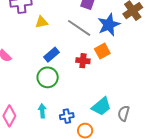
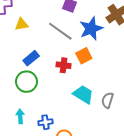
cyan trapezoid: (101, 106) -> (83, 94), moved, turned -110
gray semicircle: (124, 113) -> (107, 100), moved

